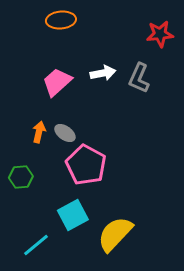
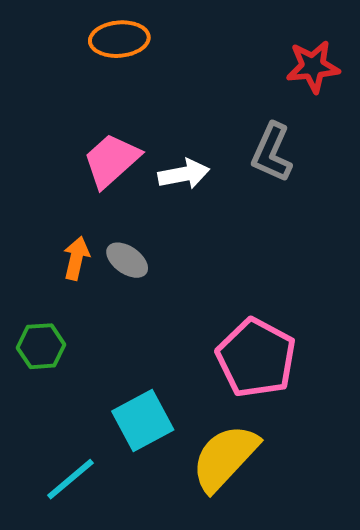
white arrow: (103, 73) -> (184, 174), moved
pink pentagon: (86, 165) -> (256, 358), moved

